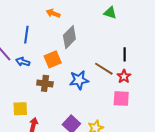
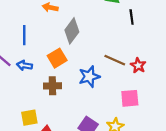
black line: (125, 54) -> (132, 17), moved
pink square: (121, 99) -> (130, 98), moved

